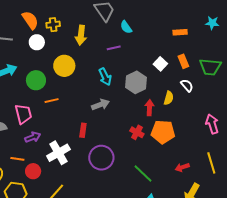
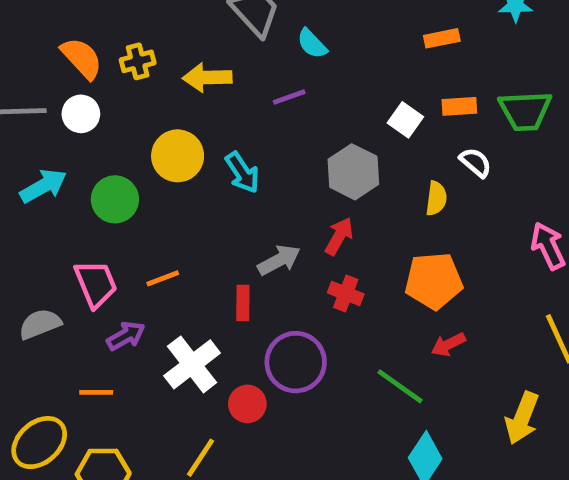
yellow arrow: (81, 35) -> (207, 78), turned 90
white circle: (37, 42) -> (81, 114), moved
orange rectangle: (183, 61) -> (459, 106), turned -64
cyan arrow: (105, 77) -> (242, 173), moved
orange line: (52, 101) -> (163, 278), moved
gray arrow: (100, 105) -> (279, 260), moved
red arrow: (149, 108) -> (339, 236), moved, turned 35
red cross: (137, 132) -> (346, 293), moved
red arrow: (182, 167) -> (448, 344), moved
red circle: (33, 171) -> (247, 404), moved

